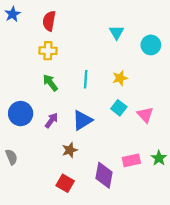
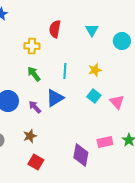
red semicircle: (49, 21) -> (55, 29), moved
purple arrow: (51, 120) -> (35, 107), turned -80
blue triangle: (82, 120) -> (55, 98), moved
brown star: (70, 150) -> (30, 136), moved
red square: (65, 183) -> (36, 162), moved

